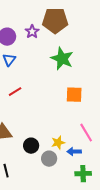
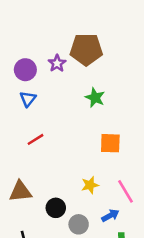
green star: (62, 59) -> (95, 98), size x0.7
yellow star: (58, 143) -> (90, 185), moved
blue arrow: (74, 152) -> (110, 215), turned 152

